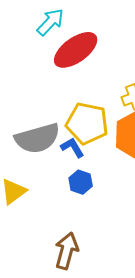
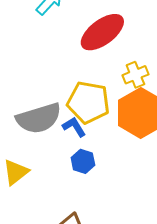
red ellipse: (76, 50) -> (102, 32), moved

